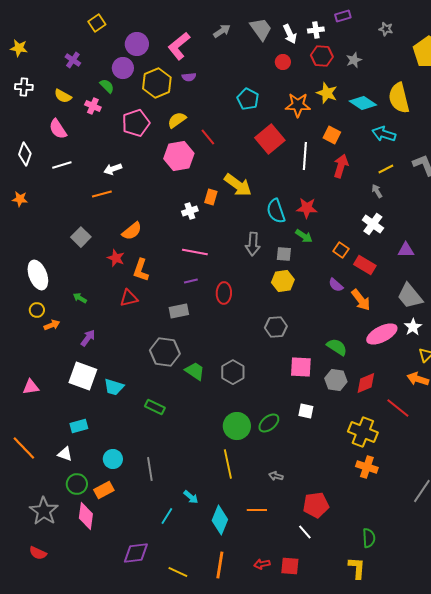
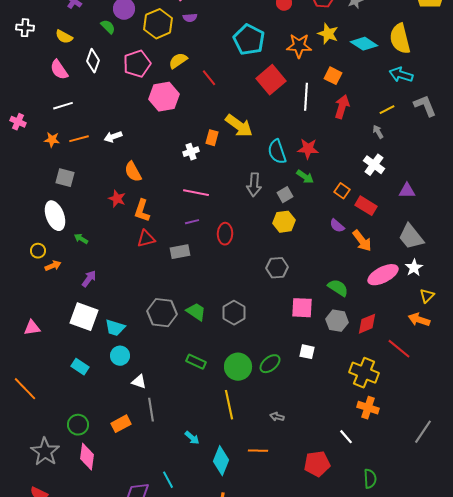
cyan pentagon: (248, 99) -> (249, 40), size x1.4
pink cross: (93, 106) -> (18, 122), moved
cyan arrow: (384, 134) -> (401, 75), moved
white diamond: (25, 154) -> (93, 61), moved
pink hexagon: (179, 156) -> (164, 97), moved
white arrow: (113, 169) -> (113, 137), moved
orange line: (102, 194) -> (79, 139), moved
orange star: (20, 199) -> (52, 140), moved
orange semicircle: (132, 231) -> (133, 172), turned 100
gray square: (81, 237) -> (65, 178), moved, turned -30
gray square: (284, 254) -> (285, 195), turned -35
white ellipse: (38, 275) -> (55, 216), moved
red triangle: (129, 298) -> (146, 239), moved
gray hexagon: (165, 352) -> (162, 313), moved
green rectangle: (155, 407) -> (196, 362), moved
cyan rectangle: (79, 426) -> (80, 367), turned 48
white triangle: (65, 454) -> (139, 382), moved
cyan circle: (113, 459) -> (120, 356), moved
orange rectangle: (104, 490) -> (121, 424), moved
red pentagon: (316, 505) -> (317, 464), moved
cyan line: (167, 516) -> (168, 480), moved, turned -60
white line: (305, 532) -> (346, 437), moved

